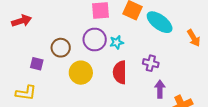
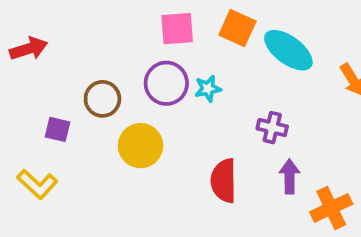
red semicircle: (120, 72) -> (224, 181), moved
yellow L-shape: (26, 93) -> (37, 184), turned 35

